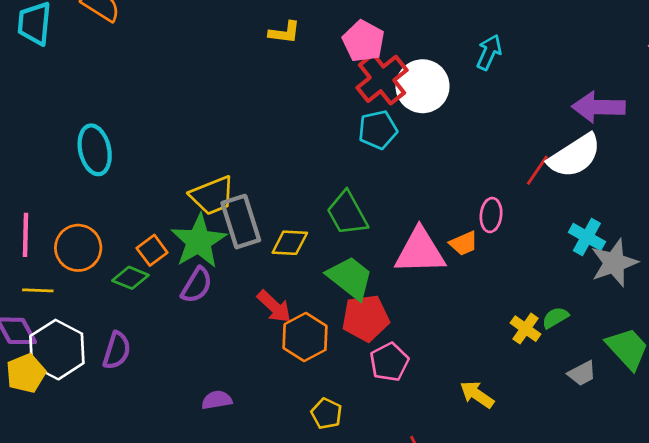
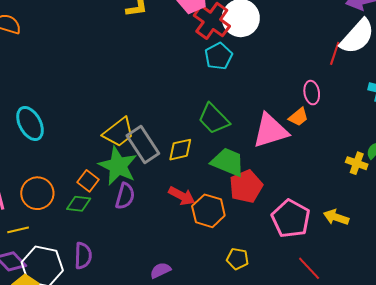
pink pentagon: (389, 362) -> (291, 219), moved, size x1.4

